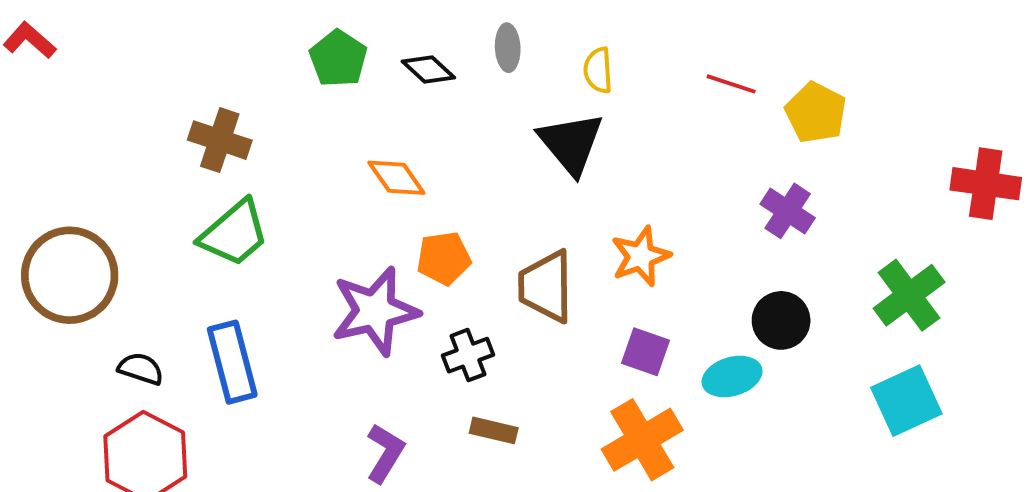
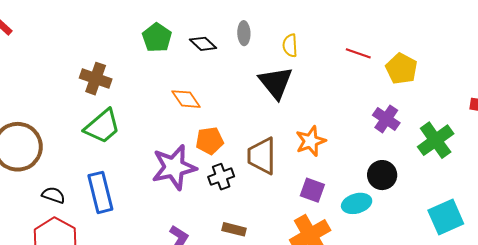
green cross: (909, 295) -> (436, 140), moved
black cross: (468, 355) -> (221, 177), moved

